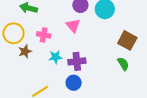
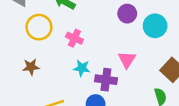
pink triangle: (73, 26) -> (127, 60), moved
brown star: (25, 51) -> (31, 67), moved

